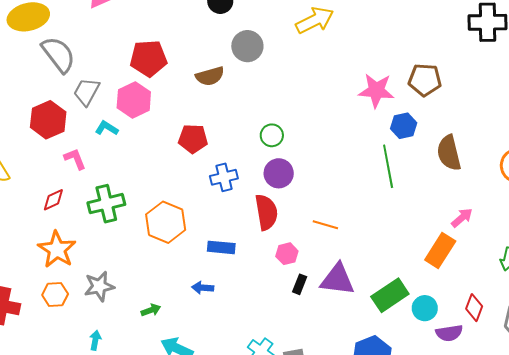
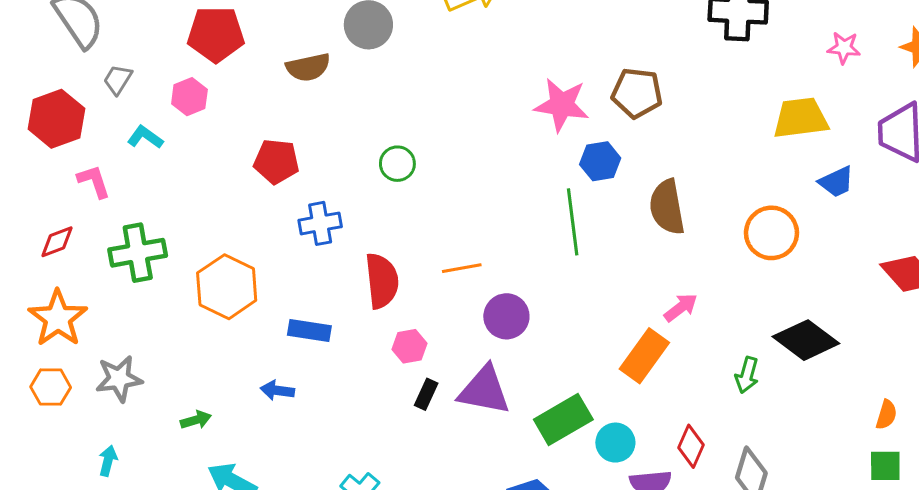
gray trapezoid: (86, 92) -> (118, 80), size x0.7
pink hexagon: (134, 100) -> (189, 97), size x0.7
purple circle: (279, 173) -> (506, 316), moved
orange line: (325, 225) -> (462, 268), moved, turned -30

